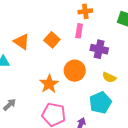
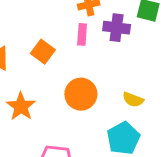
purple cross: (99, 49) -> (117, 28), moved
orange star: (49, 84) -> (21, 106), moved

